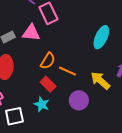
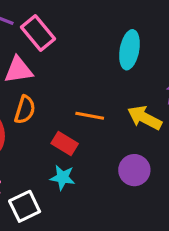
orange semicircle: (48, 61) -> (25, 110), moved
purple circle: (79, 100) -> (134, 170), moved

